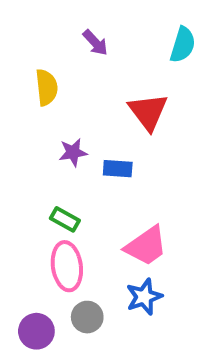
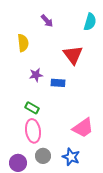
pink trapezoid: (146, 246) -> (83, 128), moved
blue star: (144, 297) -> (71, 157), moved, turned -30

